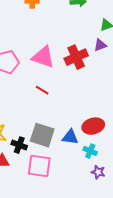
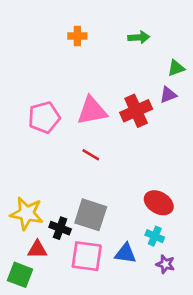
pink triangle: (43, 57) -> (92, 111), turned -30
red ellipse: (93, 126) -> (159, 203), turned 45
blue triangle: (70, 137) -> (125, 253), moved

